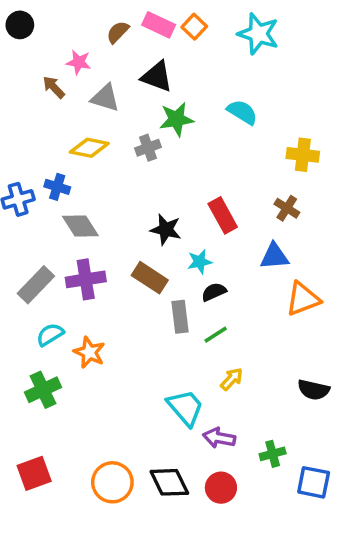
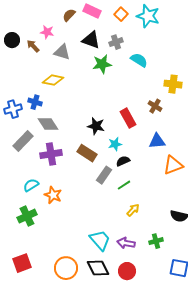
black circle: (20, 25) -> (12, 40), moved
orange square: (194, 27) -> (121, 14), moved
gray cross: (148, 148) -> (116, 42), moved
brown cross: (287, 208) -> (155, 106), moved
gray rectangle: (36, 285) -> (23, 141), moved
gray rectangle: (180, 317) -> (104, 175), turned 42
cyan trapezoid: (185, 408) -> (100, 240), moved
green cross: (273, 454) -> (156, 241), moved

